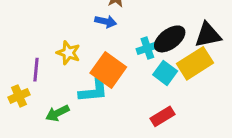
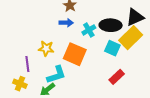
black ellipse: (170, 39) -> (111, 25), turned 50
cyan cross: (147, 48) -> (89, 30), moved
cyan L-shape: (94, 91) -> (56, 75), moved
yellow cross: (19, 96) -> (20, 84), turned -32

